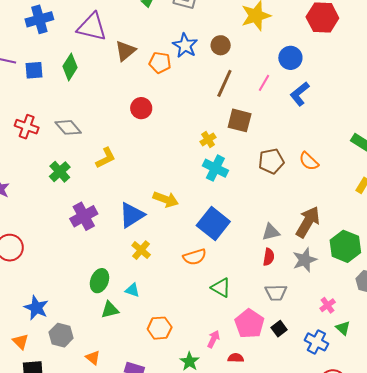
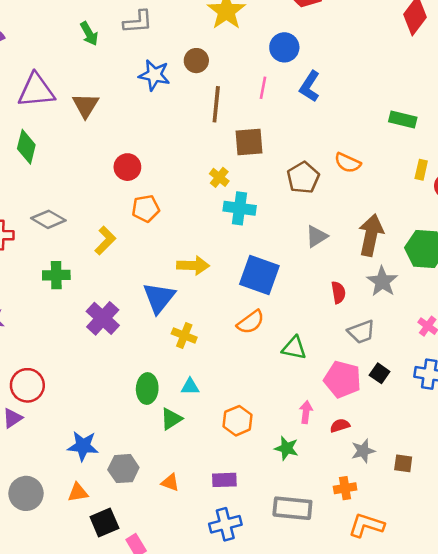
orange pentagon: (160, 63) -> (146, 208), moved
green cross: (60, 172) -> (56, 275), turned -30
gray triangle: (271, 232) -> (317, 236), moved
orange triangle: (20, 342) -> (78, 493), turned -36

